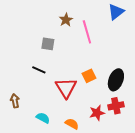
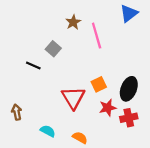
gray square: (48, 44) -> (53, 49), turned 32
black line: (39, 70) -> (33, 65), moved
red star: (97, 113) -> (108, 108), moved

